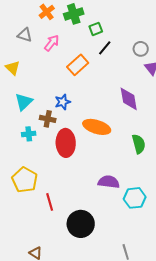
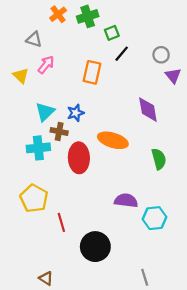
pink arrow: (52, 43) -> (46, 65), moved
orange rectangle: (78, 65) -> (92, 72), turned -35
cyan triangle: (24, 102) -> (45, 112), moved
cyan cross: (29, 134) -> (38, 148), size x1.5

